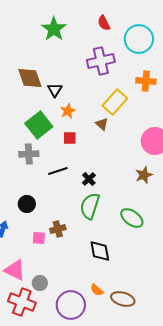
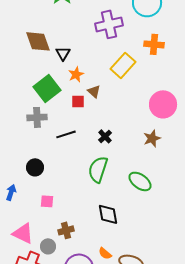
brown triangle: (102, 124) -> (94, 91), moved
black cross: (89, 179) -> (105, 136), moved
brown cross: (58, 229) -> (66, 230), moved

